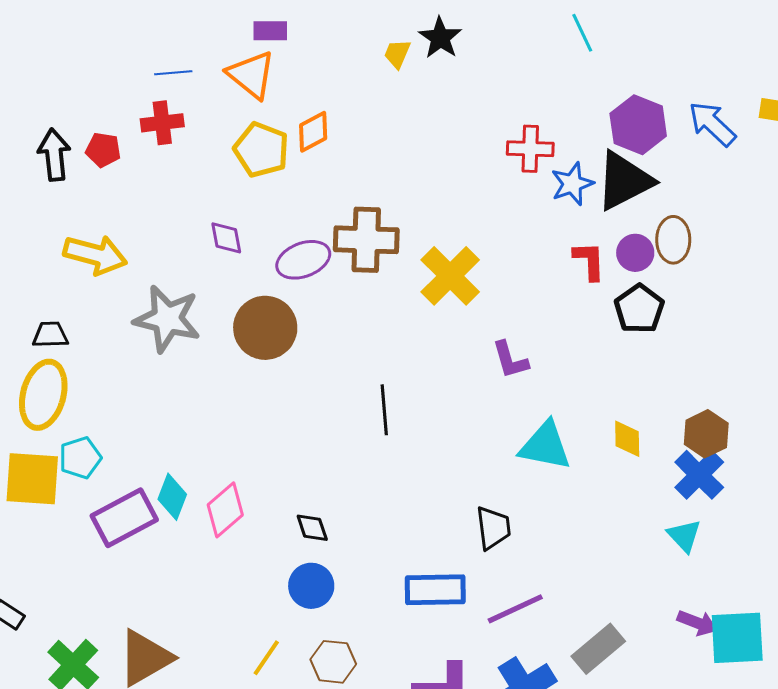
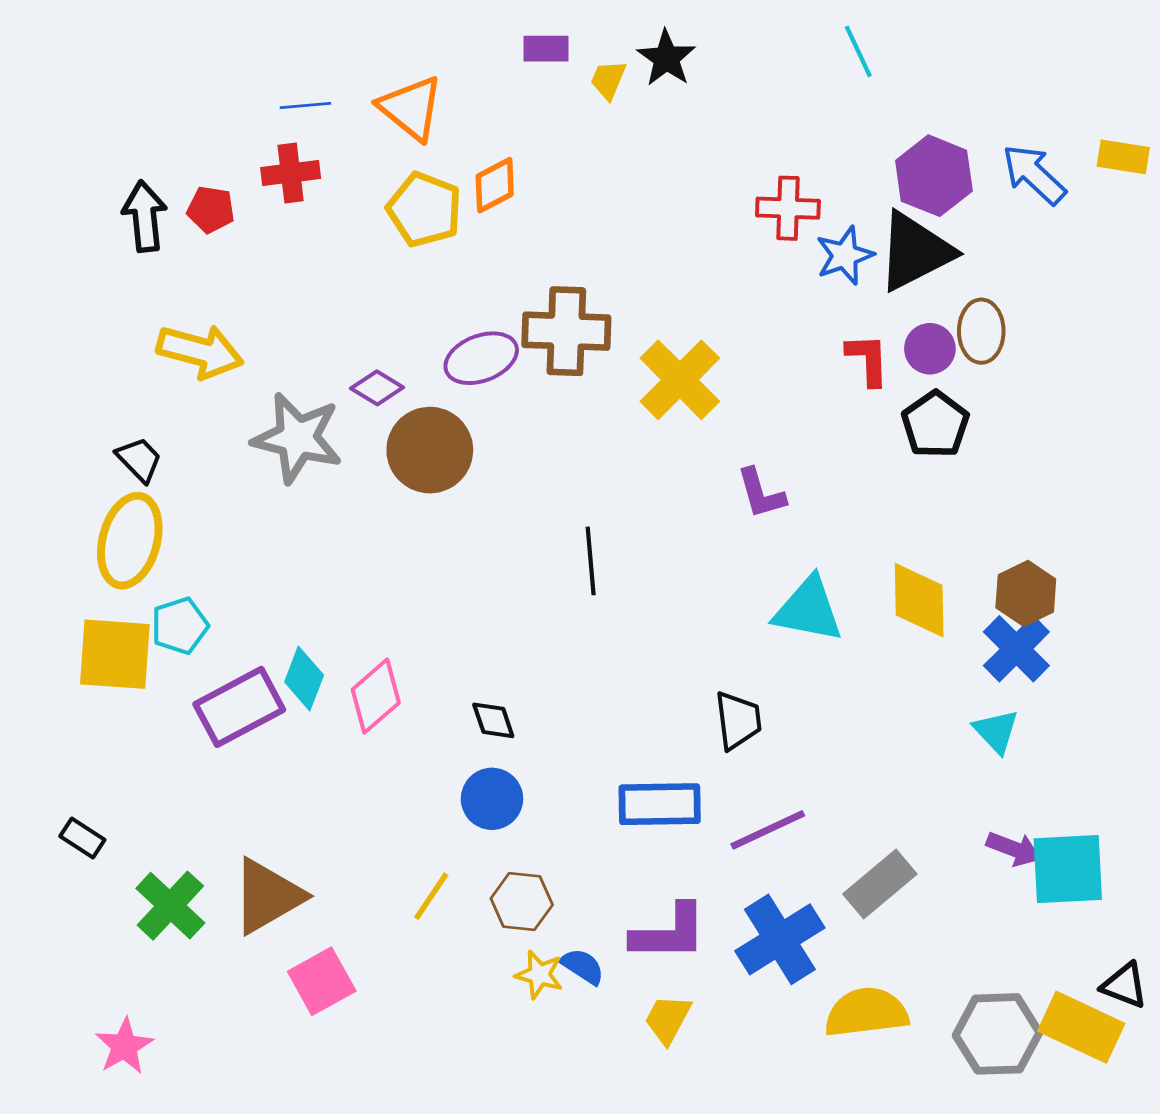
purple rectangle: (270, 31) -> (546, 49), moved
purple diamond: (226, 238) -> (377, 388), moved, turned -48
black trapezoid: (50, 335) -> (139, 460), turned 48
yellow diamond: (627, 439) -> (919, 600), size x1.5

